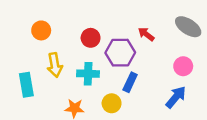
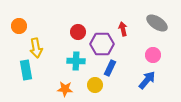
orange circle: (41, 30) -> (19, 26), moved
red arrow: (146, 34) -> (123, 29), turned 40
yellow arrow: (55, 65) -> (36, 48), moved

